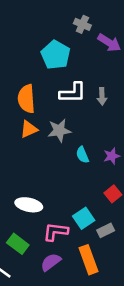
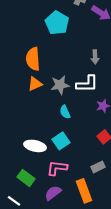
white L-shape: (73, 93) -> (87, 84), moved
cyan semicircle: (82, 155) -> (65, 112), moved
cyan square: (84, 218) -> (61, 141), moved

